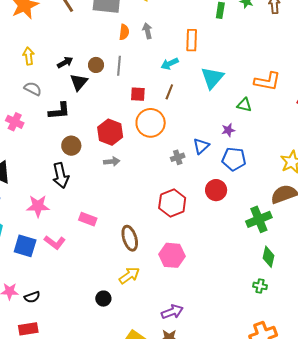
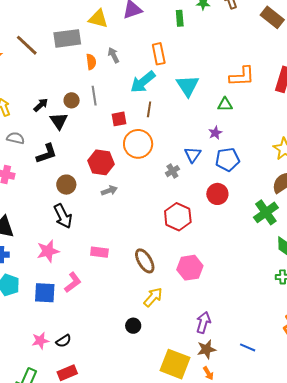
cyan arrow: (170, 64) -> (143, 82), size x1.5
pink L-shape: (55, 242) -> (73, 282), turned -60
purple arrow: (172, 312) -> (203, 322), turned -40

